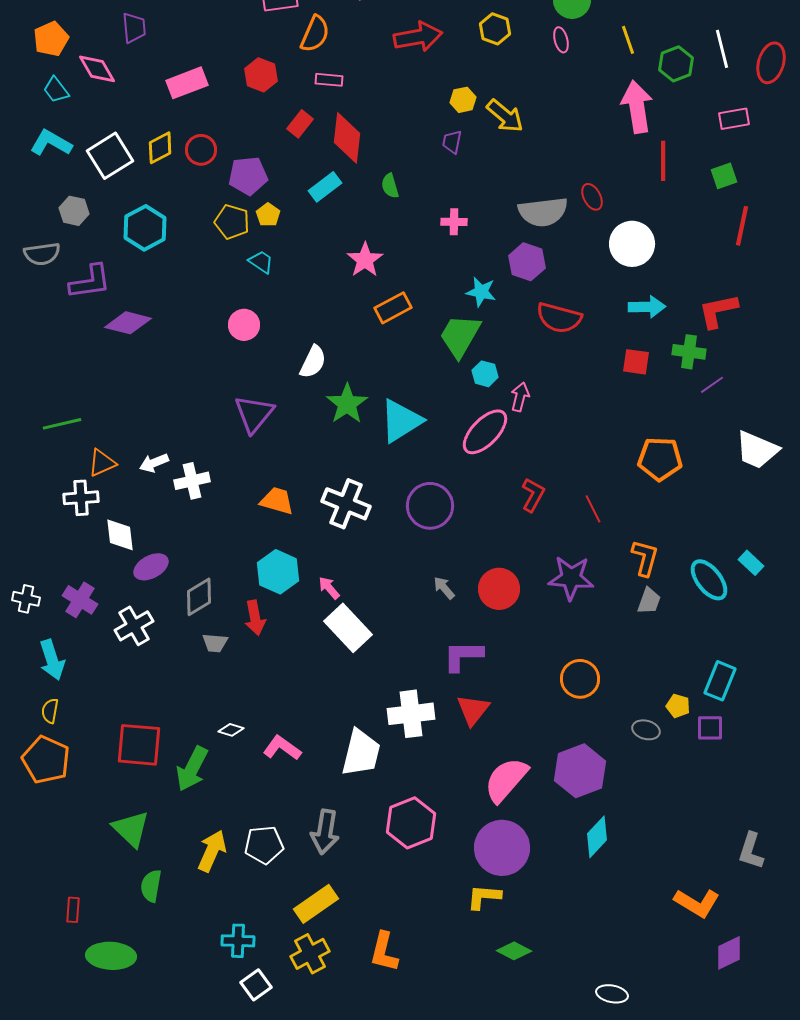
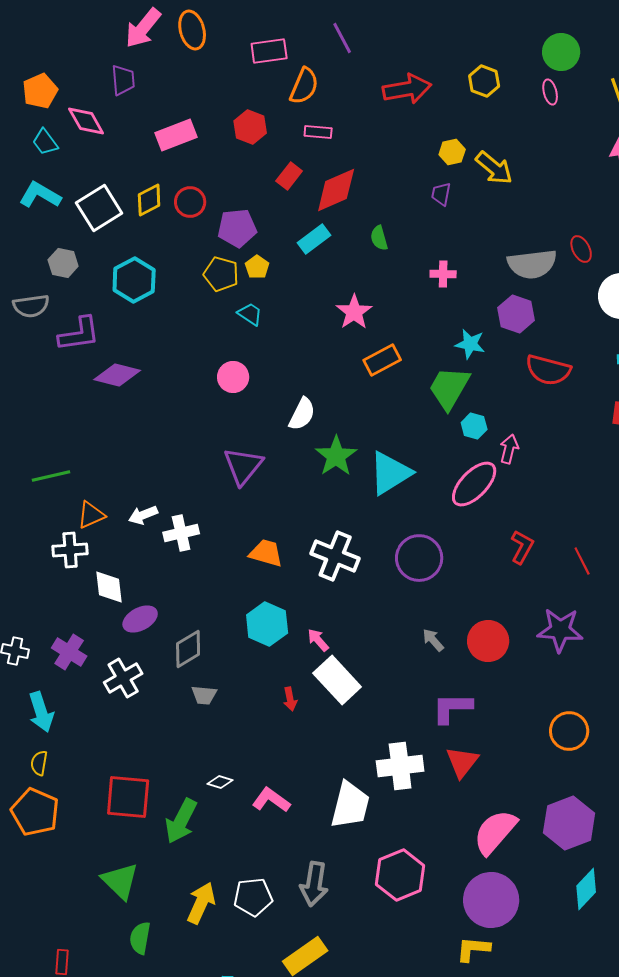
red diamond: (347, 138) -> (336, 190), turned 60
red arrow: (255, 618) -> (290, 699), moved, size x0.7

